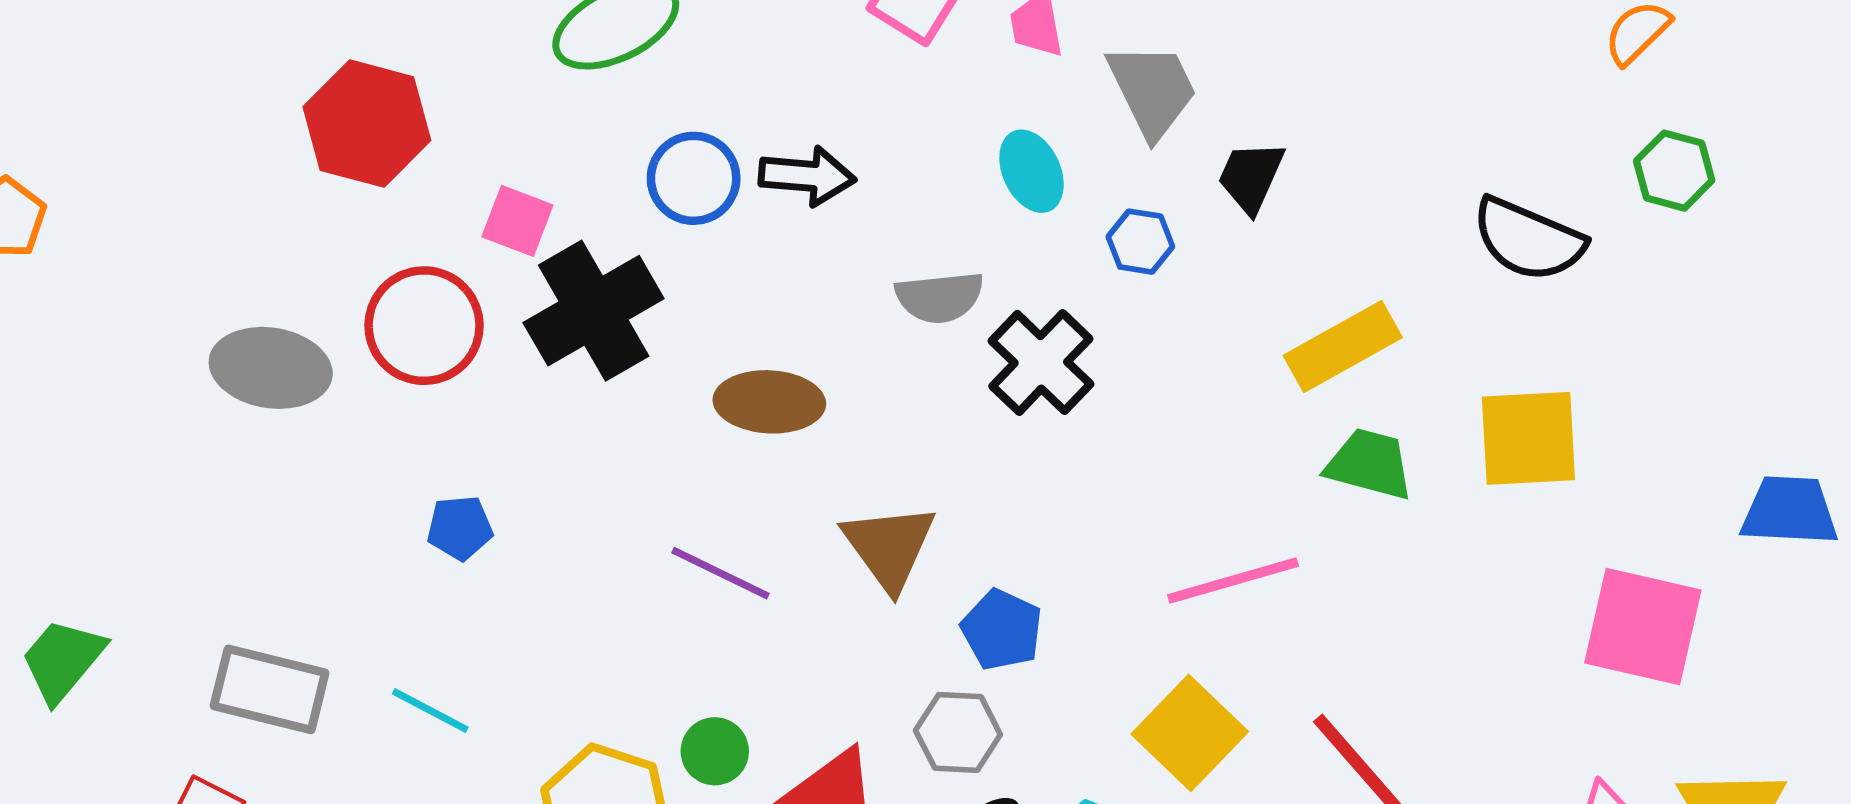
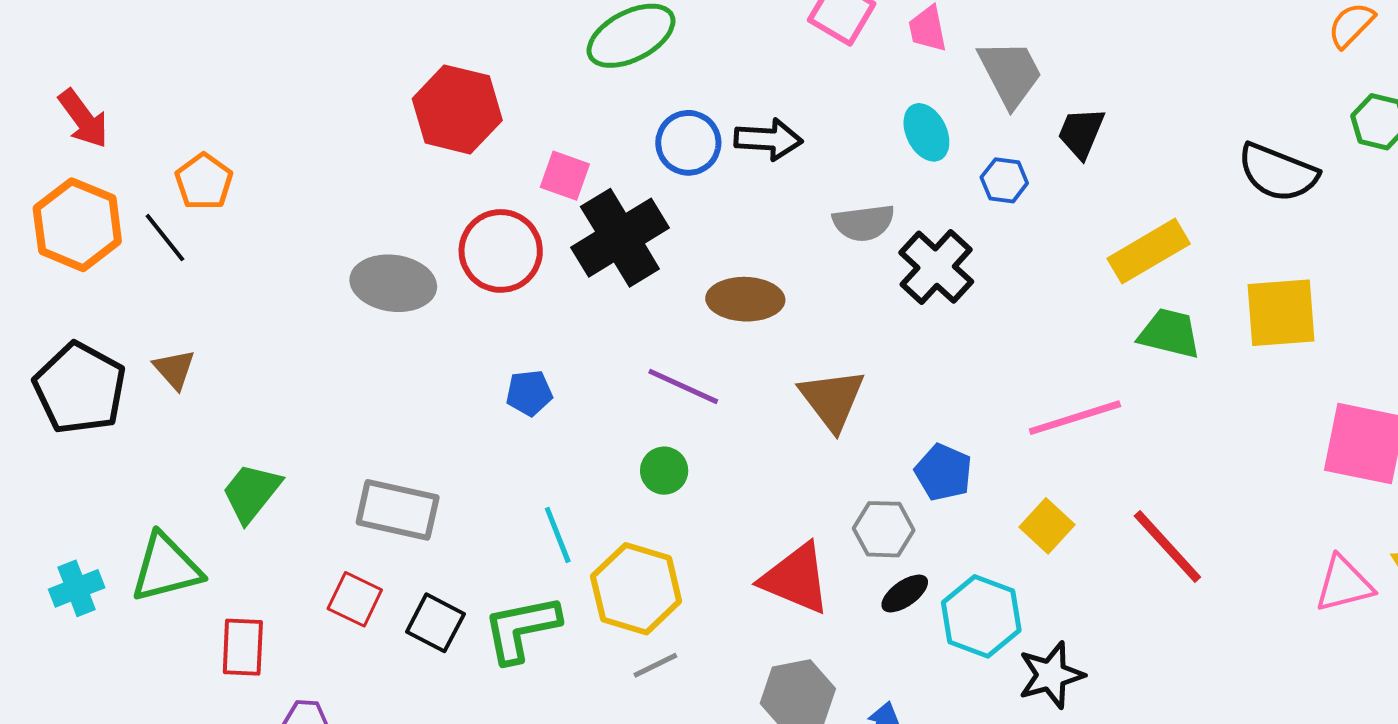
purple line: (720, 573) -> (683, 386), moved
blue pentagon: (1002, 630) -> (943, 472), moved
cyan line: (430, 711) -> (558, 535), moved, turned 42
yellow square: (1190, 733) -> (1047, 526), size x0.7
green circle: (715, 751) -> (664, 471), moved

